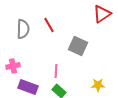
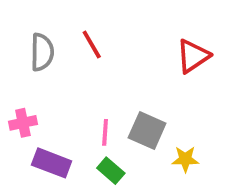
red triangle: (102, 14) -> (193, 56), moved
gray square: (78, 46) -> (147, 130), moved

